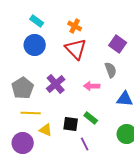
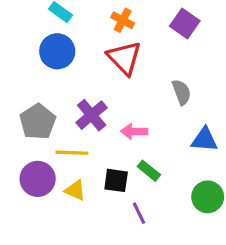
purple square: (118, 44) -> (185, 23), moved
pink arrow: (92, 86) -> (134, 131), moved
yellow line: (31, 113) -> (72, 153), moved
purple circle: (23, 143) -> (38, 179), moved

